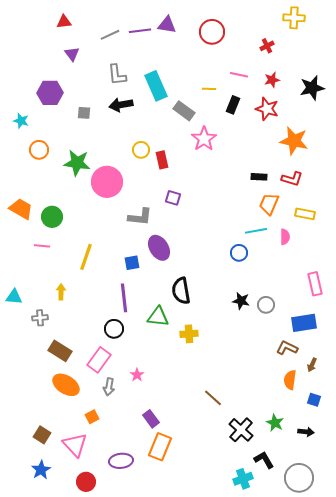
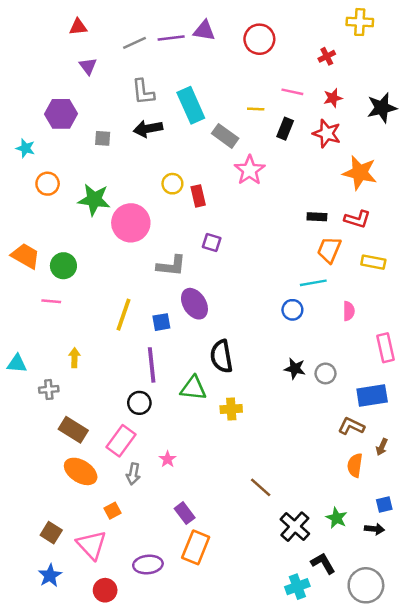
pink semicircle: (285, 237) -> (349, 311), moved
yellow line: (86, 257) -> (123, 315), moved
blue square: (314, 400) -> (384, 504), moved, turned -32

